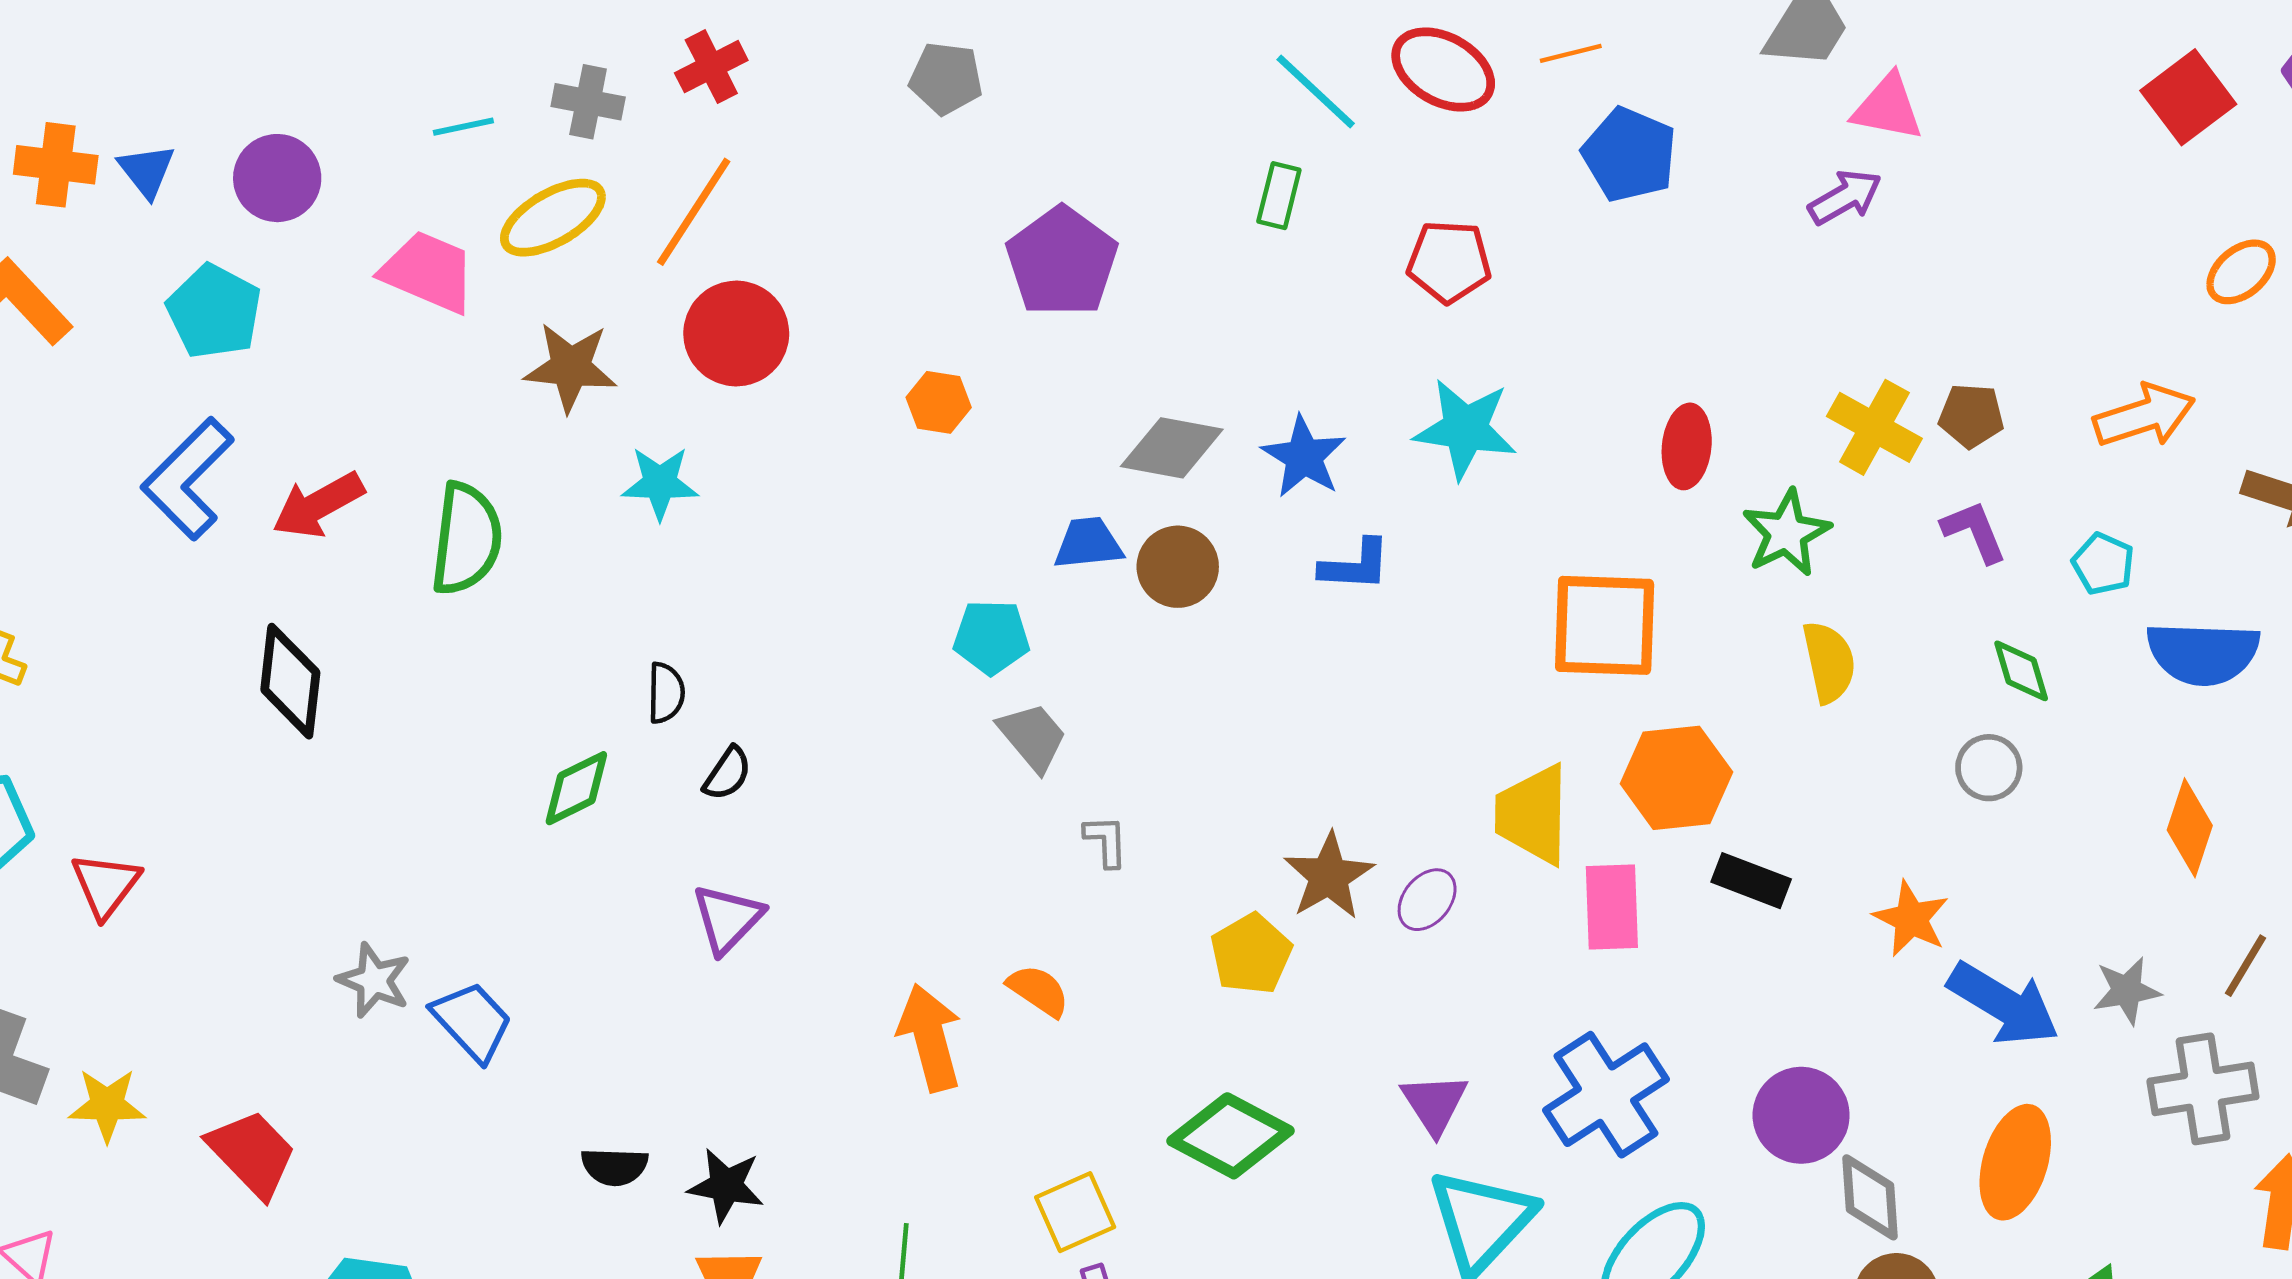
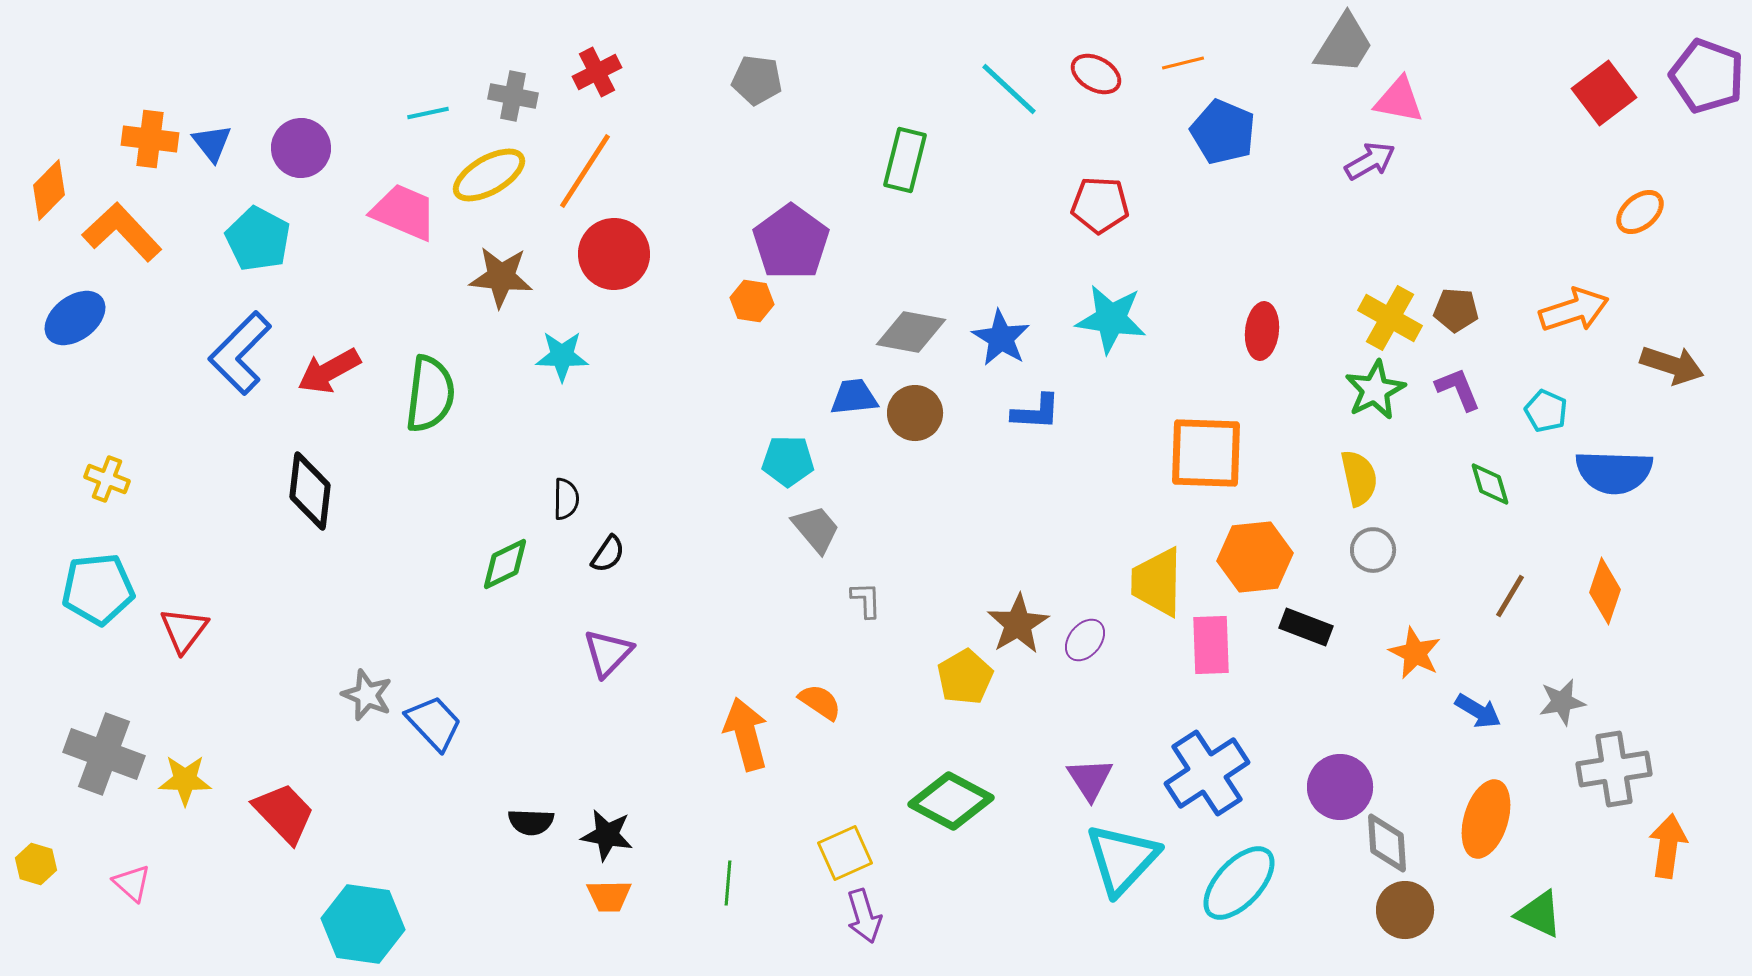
red ellipse: (1443, 69) -> (1096, 74), size x0.7
green rectangle: (1279, 196) -> (905, 160), moved, size x1.4
purple pentagon: (1062, 262) -> (791, 242), moved
green star: (1786, 533) -> (1375, 390), moved
gray circle: (1989, 768) -> (1373, 550), moved
brown line: (2245, 966) -> (1510, 596), moved
blue arrow: (2003, 1004) -> (1478, 711), size x0.6

